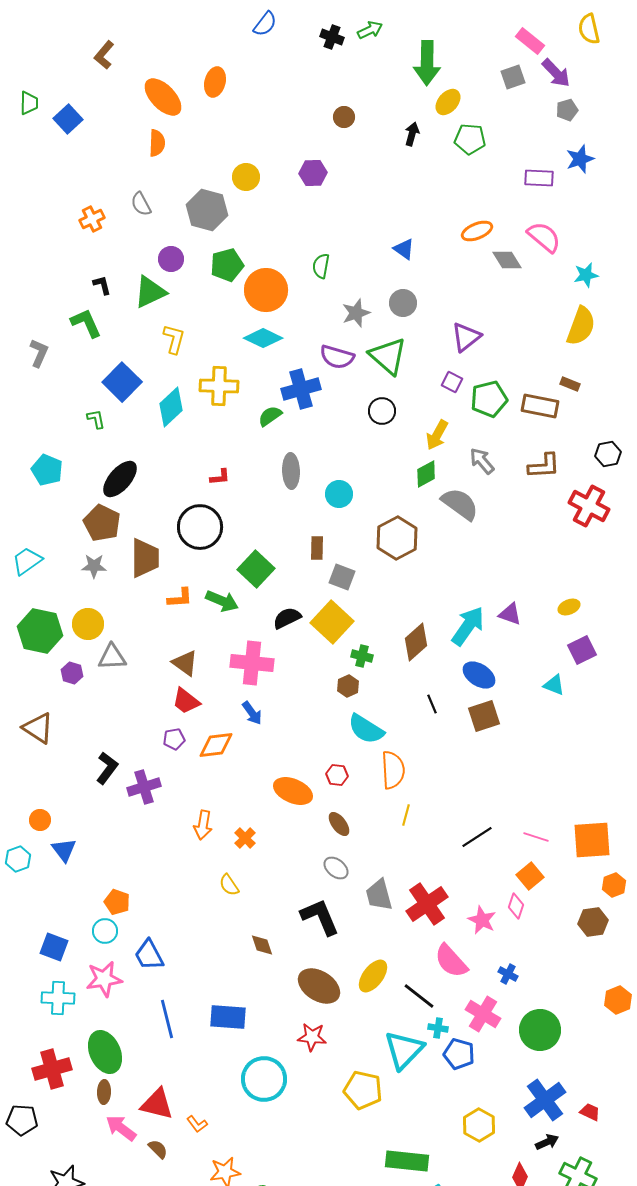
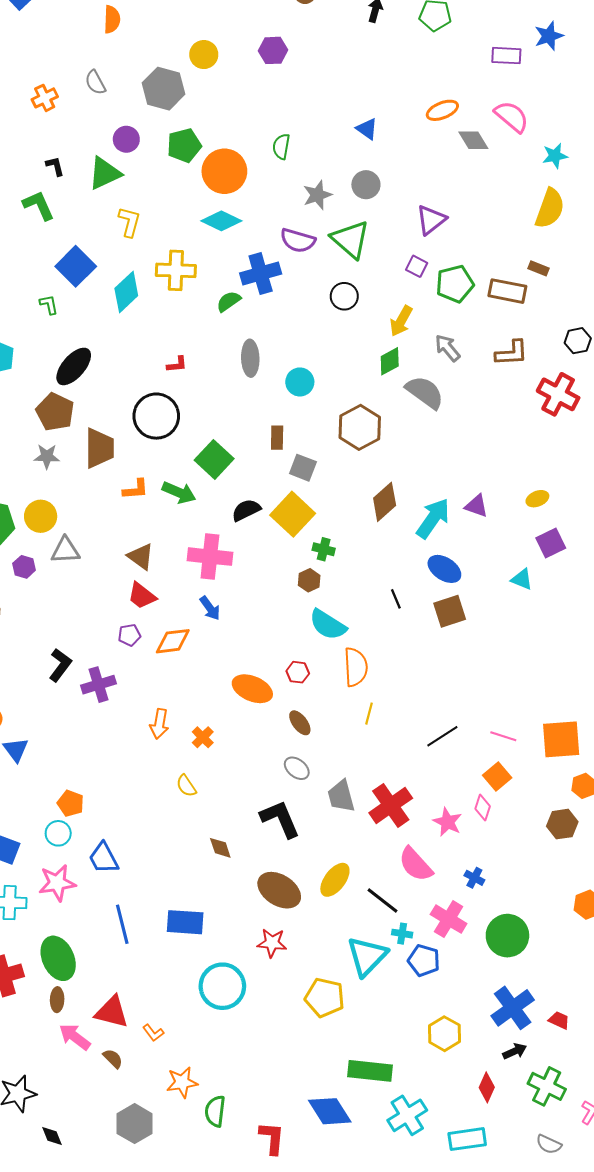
brown diamond: (416, 642) -> (385, 502), moved

